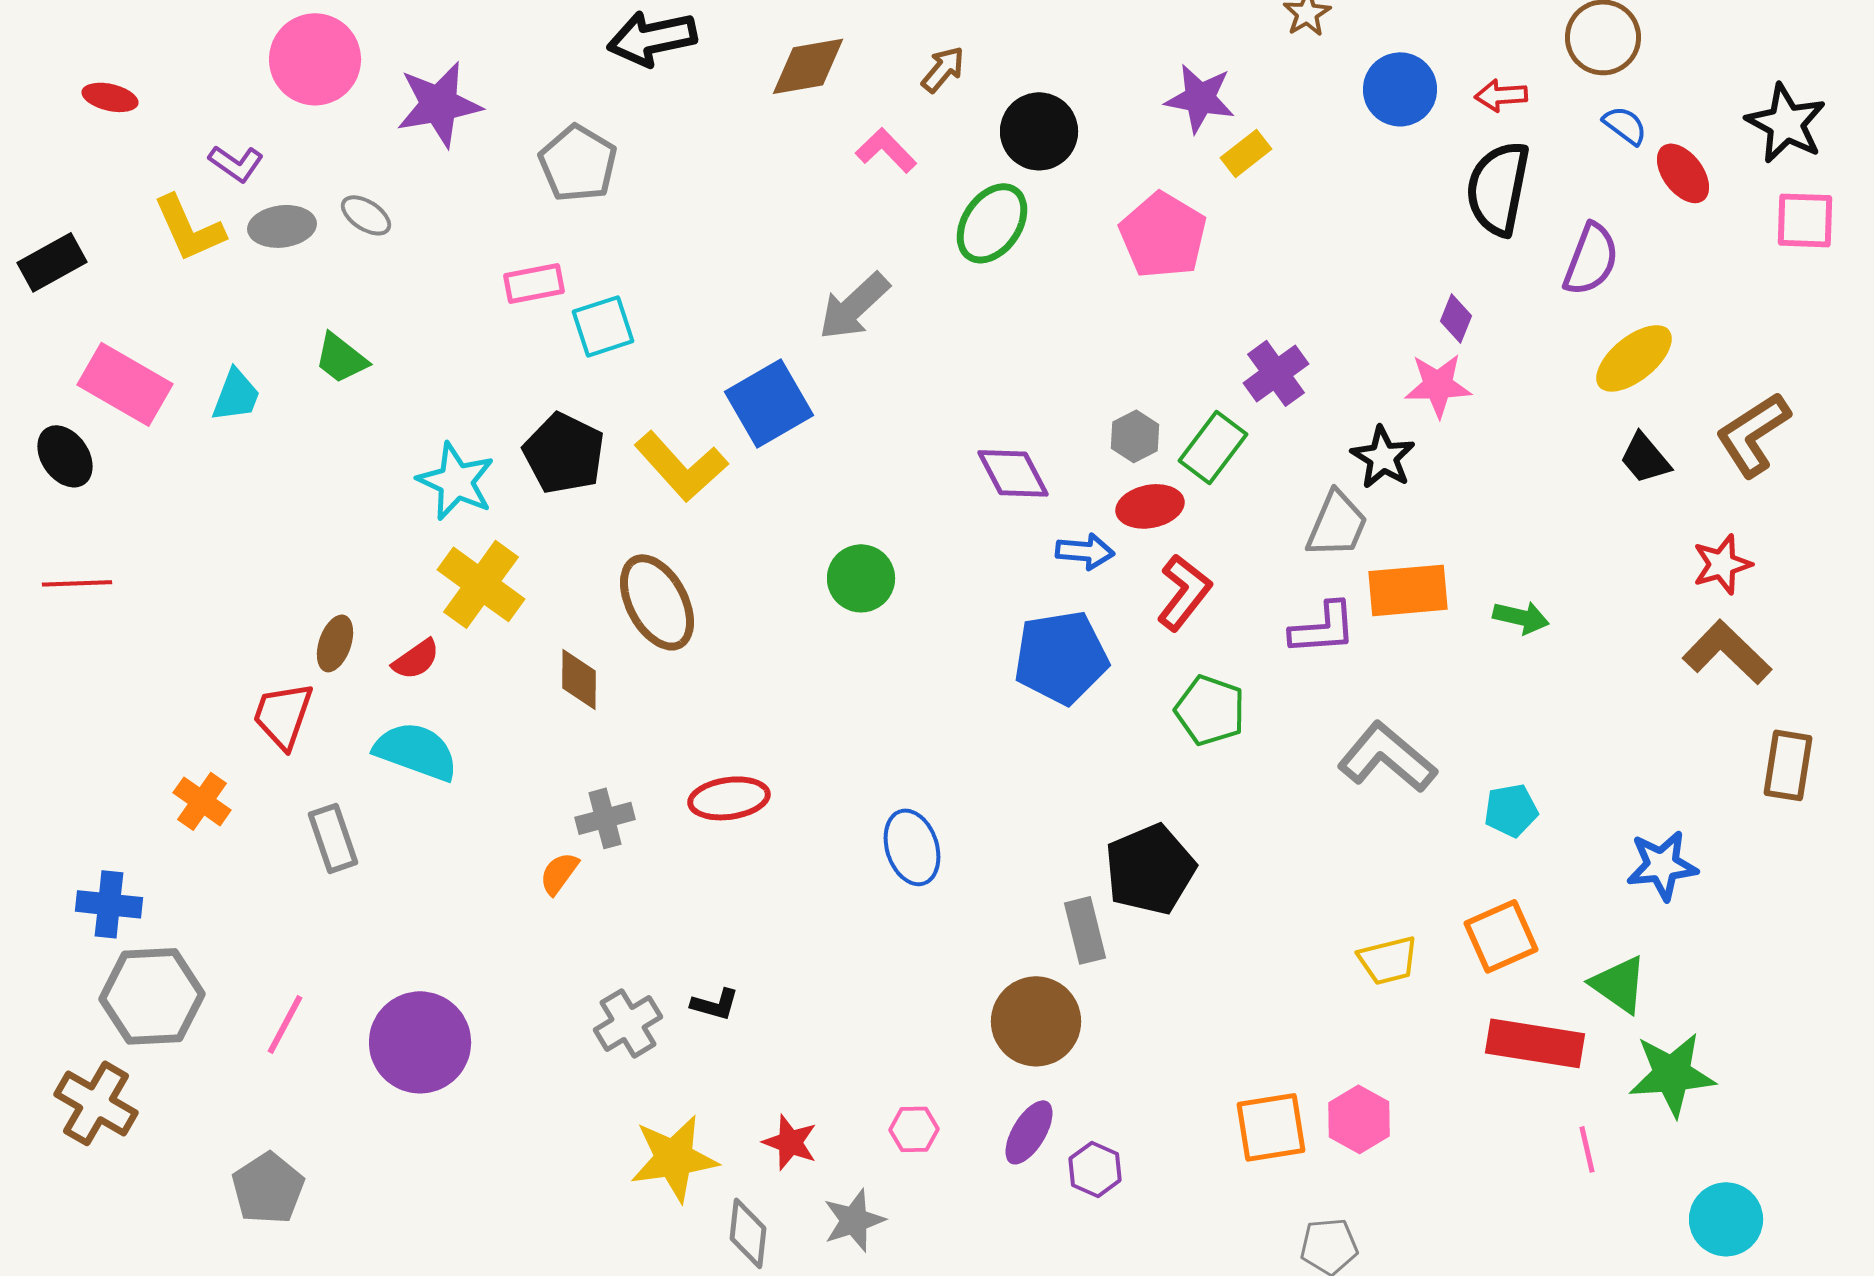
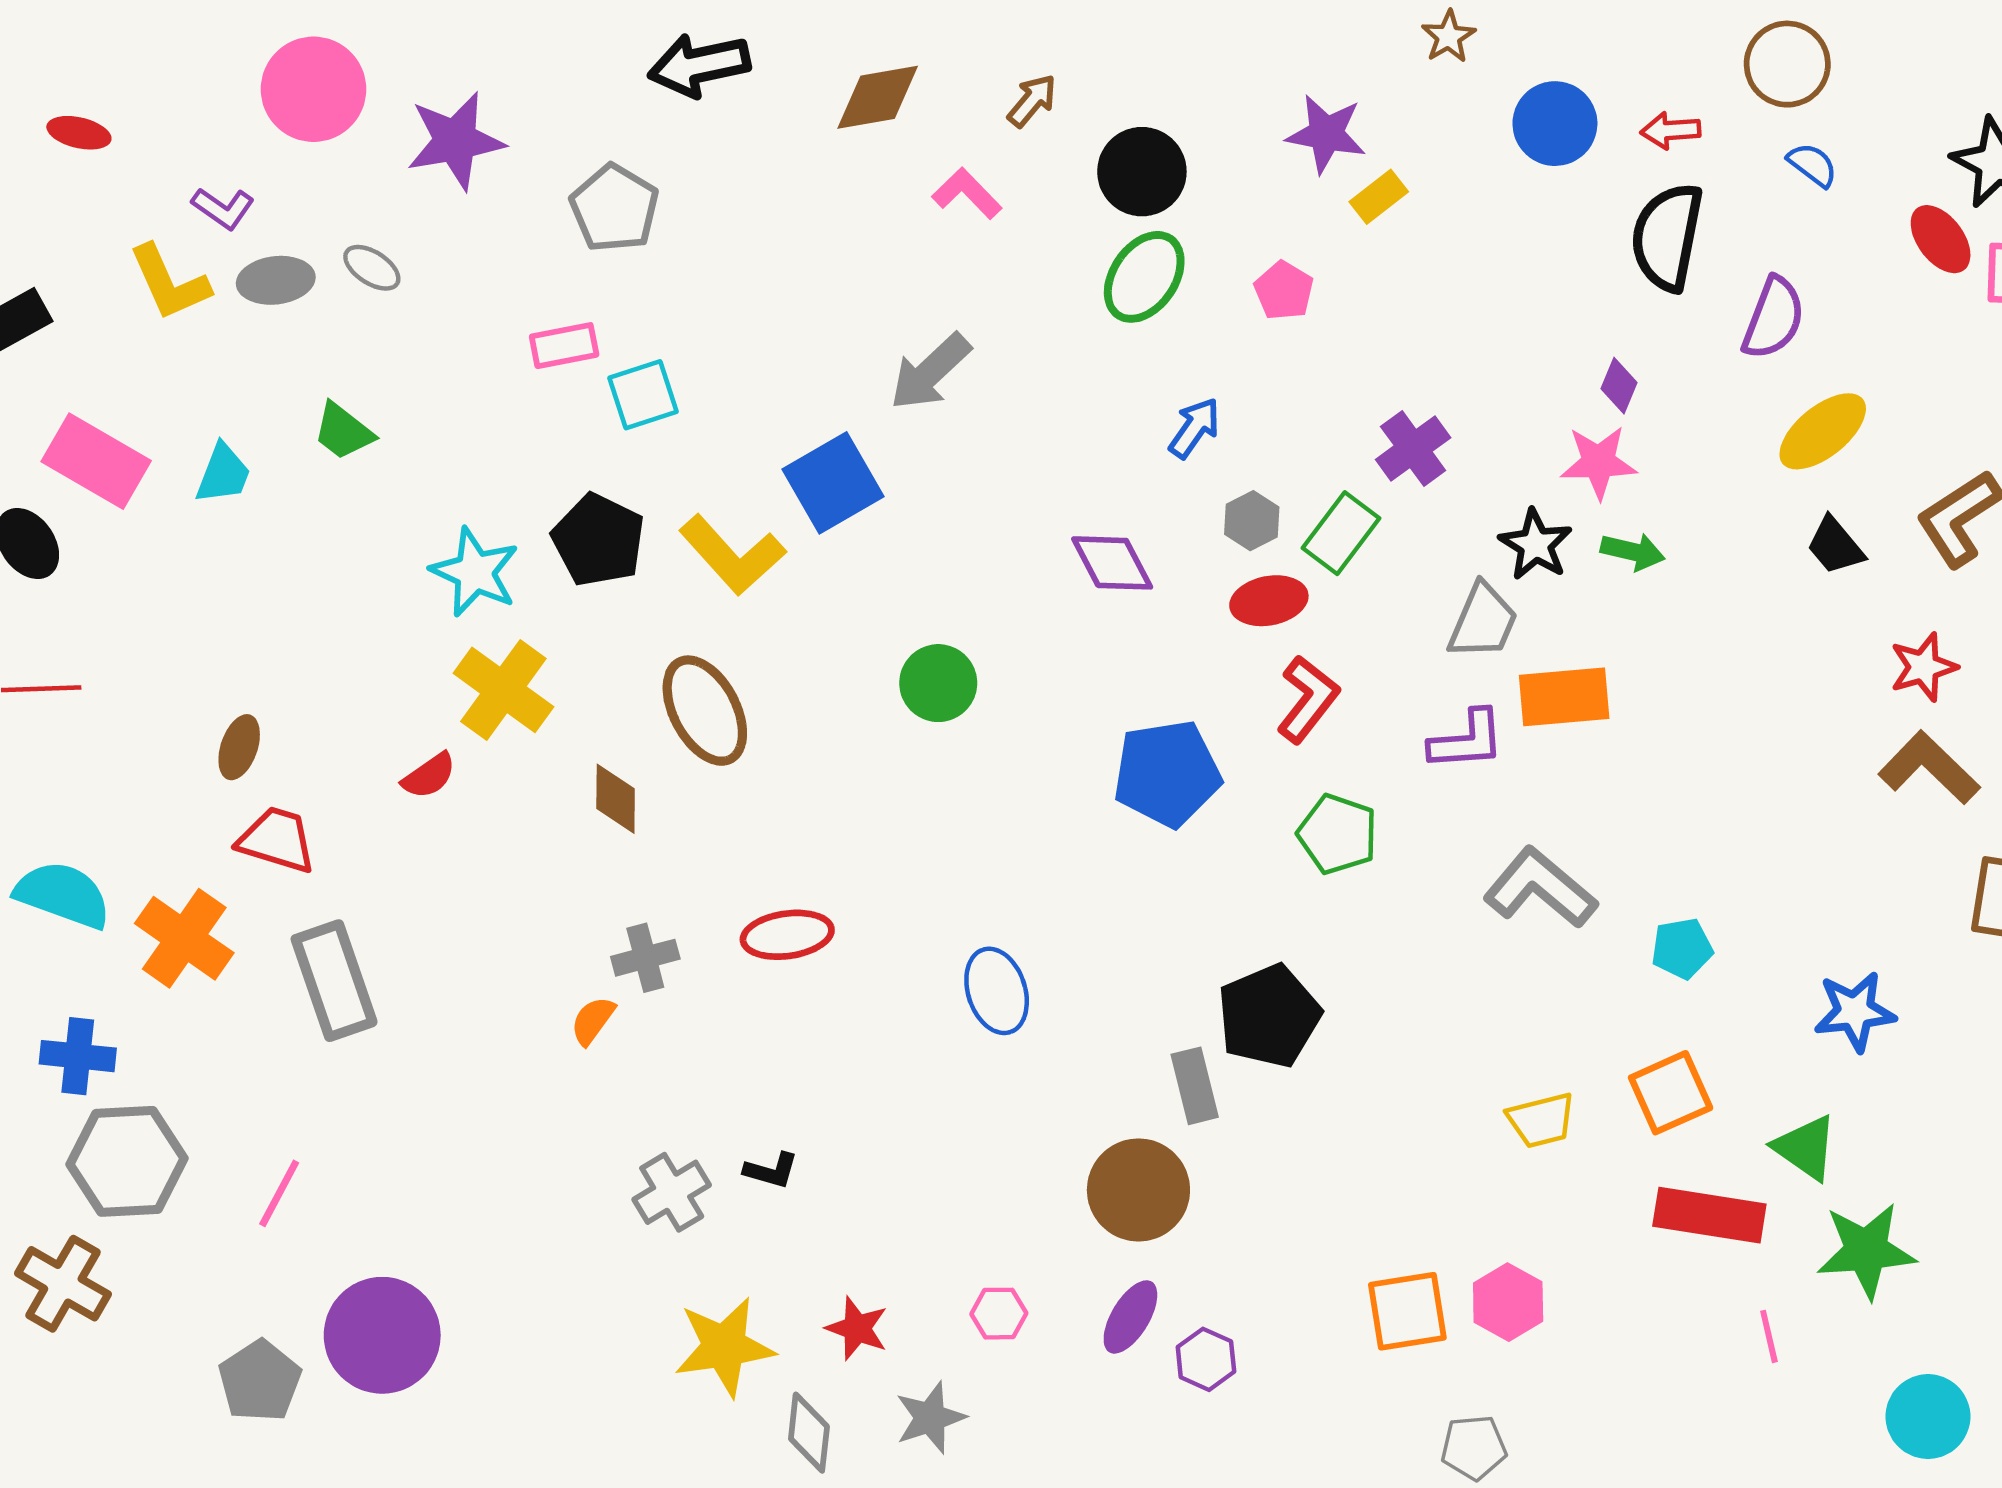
red ellipse: (1683, 173) -> (1941, 239), moved
green ellipse: (992, 223) -> (1144, 277), moved
pink pentagon: (1163, 235) -> (1284, 291), size x0.6
blue arrow: (1085, 551) -> (1195, 428), moved, turned -60
green arrow: (1521, 617) -> (1633, 551), moved
brown ellipse: (335, 643) -> (239, 747), moved
red trapezoid: (283, 715) -> (277, 840), turned 88
cyan semicircle: (416, 751) -> (63, 895), moved
orange cross: (202, 801) -> (184, 938), size x1.5
gray rectangle: (333, 838) -> (334, 981), size x1.5
purple circle: (420, 1042) -> (382, 1335), moved

